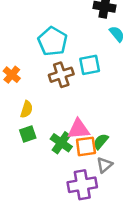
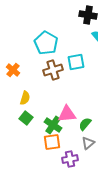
green square: (28, 134) -> (26, 118), turned -32
orange square: (86, 146) -> (52, 142), moved
purple cross: (82, 185) -> (70, 159), size x0.7

